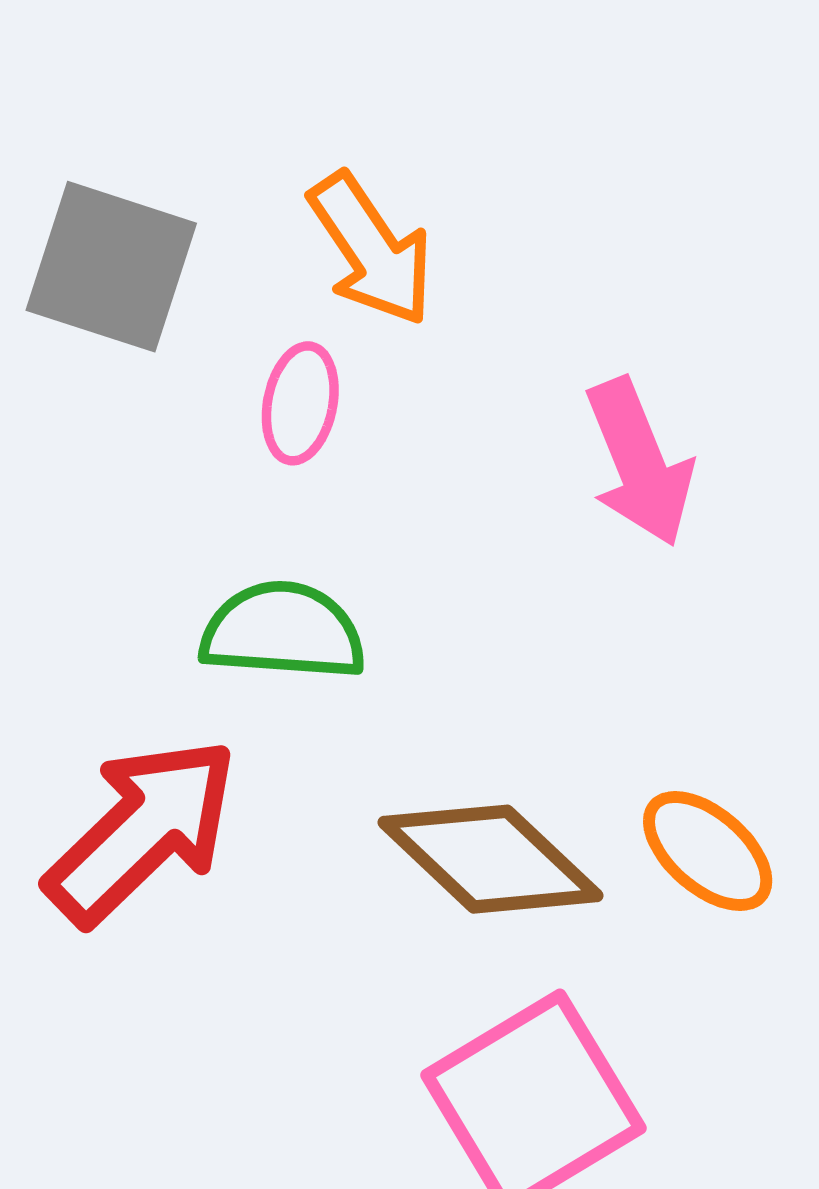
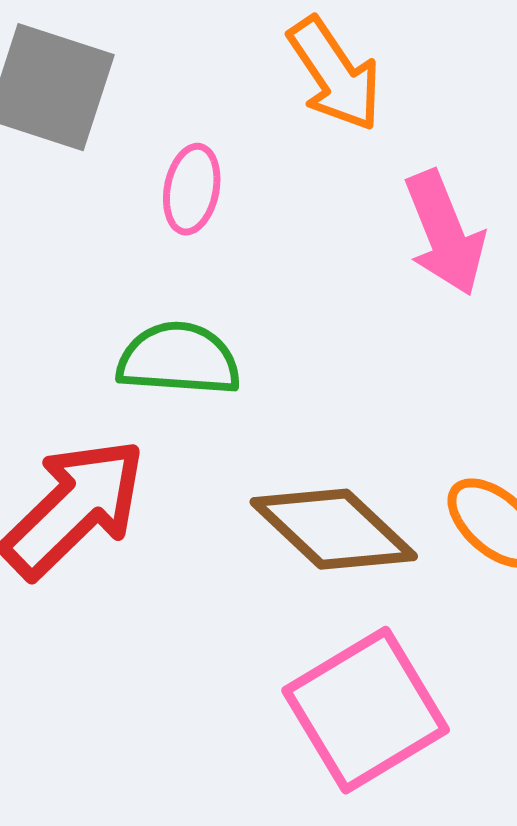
orange arrow: (371, 249) -> (335, 74), moved

